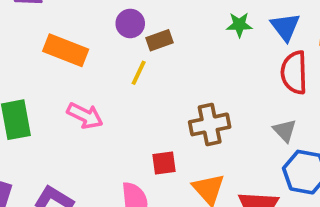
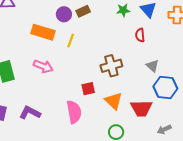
brown rectangle: (160, 40) -> (83, 11), moved
orange rectangle: (66, 50) -> (43, 32), moved
red semicircle: (294, 73) -> (140, 35), moved, size x0.6

